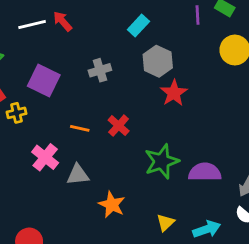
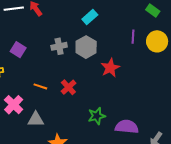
purple line: (197, 15) -> (133, 37), moved
gray hexagon: (158, 61) -> (86, 47), moved
purple square: (44, 81) -> (18, 50), size x0.7
green star: (162, 161) -> (97, 116), size x0.7

